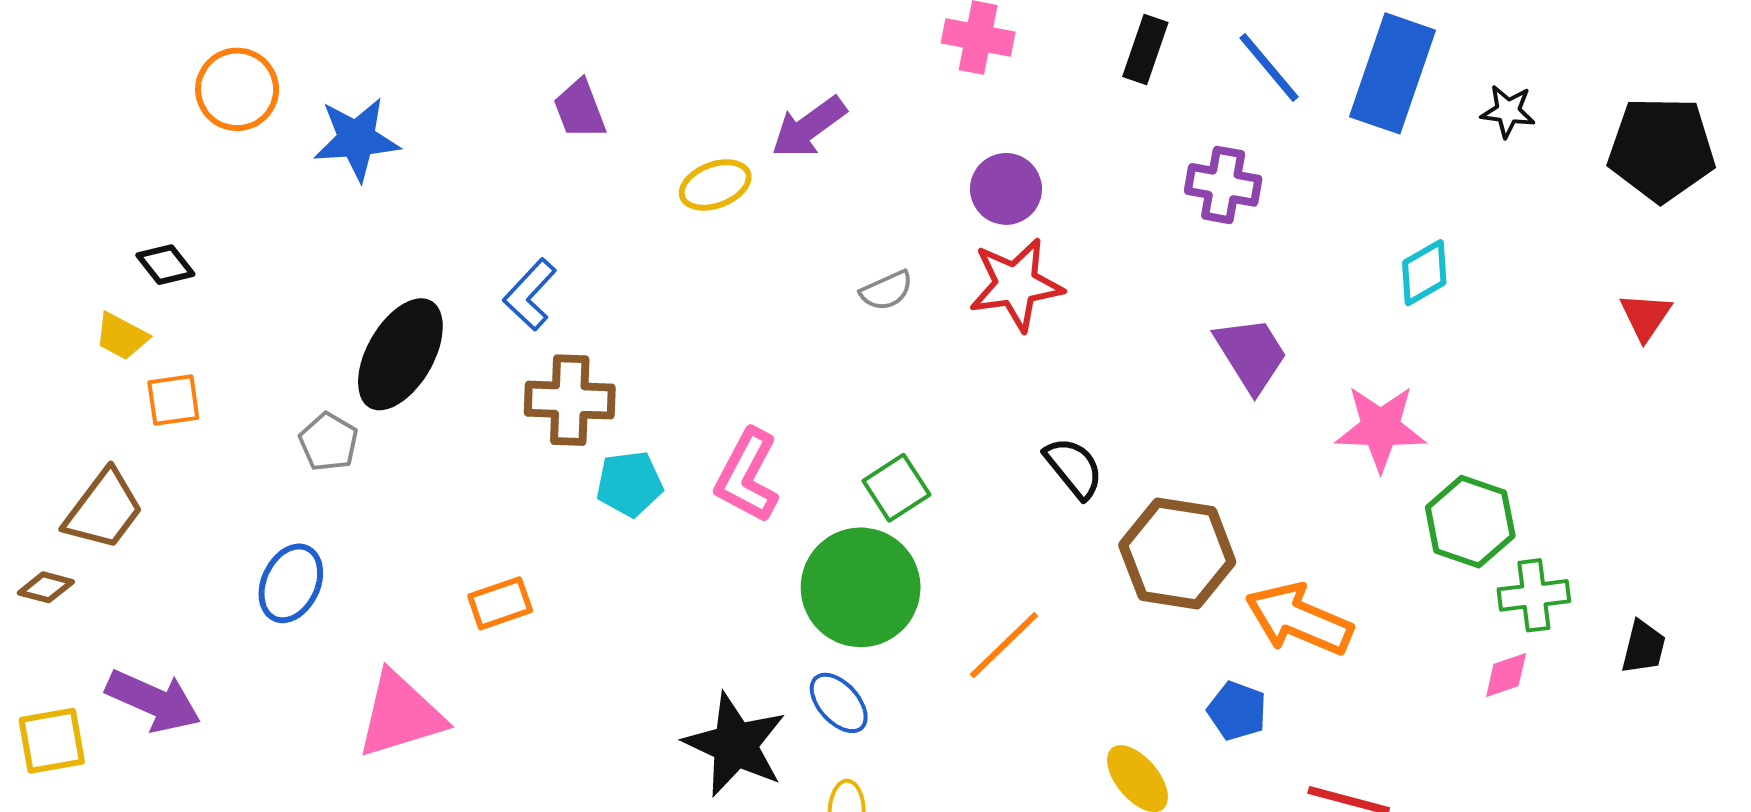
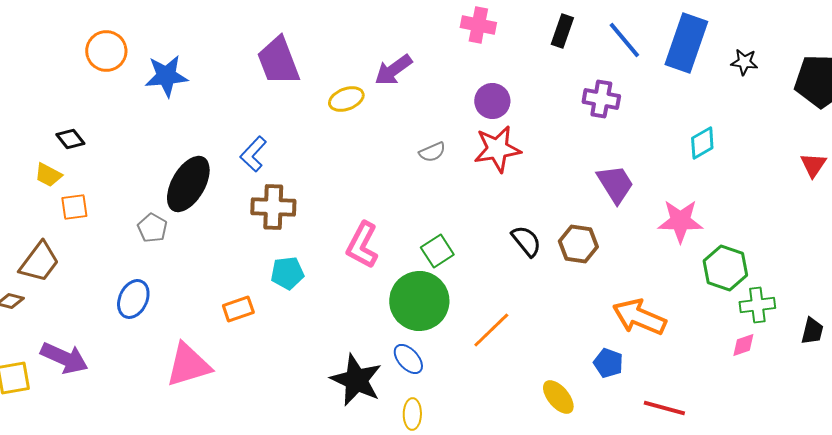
purple trapezoid: (580, 109) -> (278, 61), size x1.6
cyan pentagon: (629, 484) -> (287, 273), moved
brown hexagon: (1177, 553) -> (578, 244), moved, size x0.7

